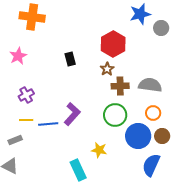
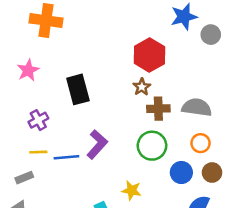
black rectangle: (70, 59) -> (78, 89), moved, size x1.6
blue circle: (138, 136) -> (181, 172), size x0.7

